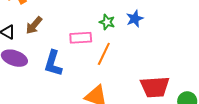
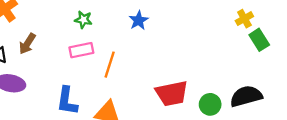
green star: (107, 22) -> (83, 20), moved
blue L-shape: (53, 63) -> (67, 101), moved

